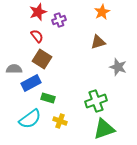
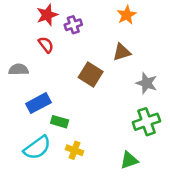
brown square: (42, 59) -> (91, 74), moved
gray semicircle: (14, 69) -> (19, 70), moved
green cross: (96, 101) -> (146, 122), moved
green triangle: (104, 129) -> (129, 160), size x0.7

